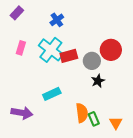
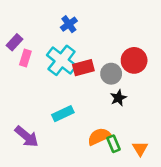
purple rectangle: (17, 13) -> (15, 42), moved
purple arrow: (22, 113) -> (27, 136), turned 30
orange semicircle: (82, 113) -> (99, 136), turned -108

